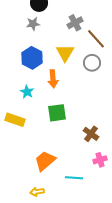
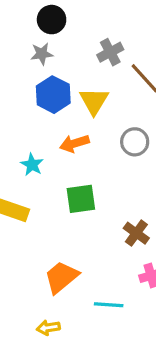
blue hexagon: (32, 58) -> (53, 95), moved
gray circle: (92, 63) -> (135, 142), moved
orange arrow: (53, 79) -> (74, 143), turned 78

